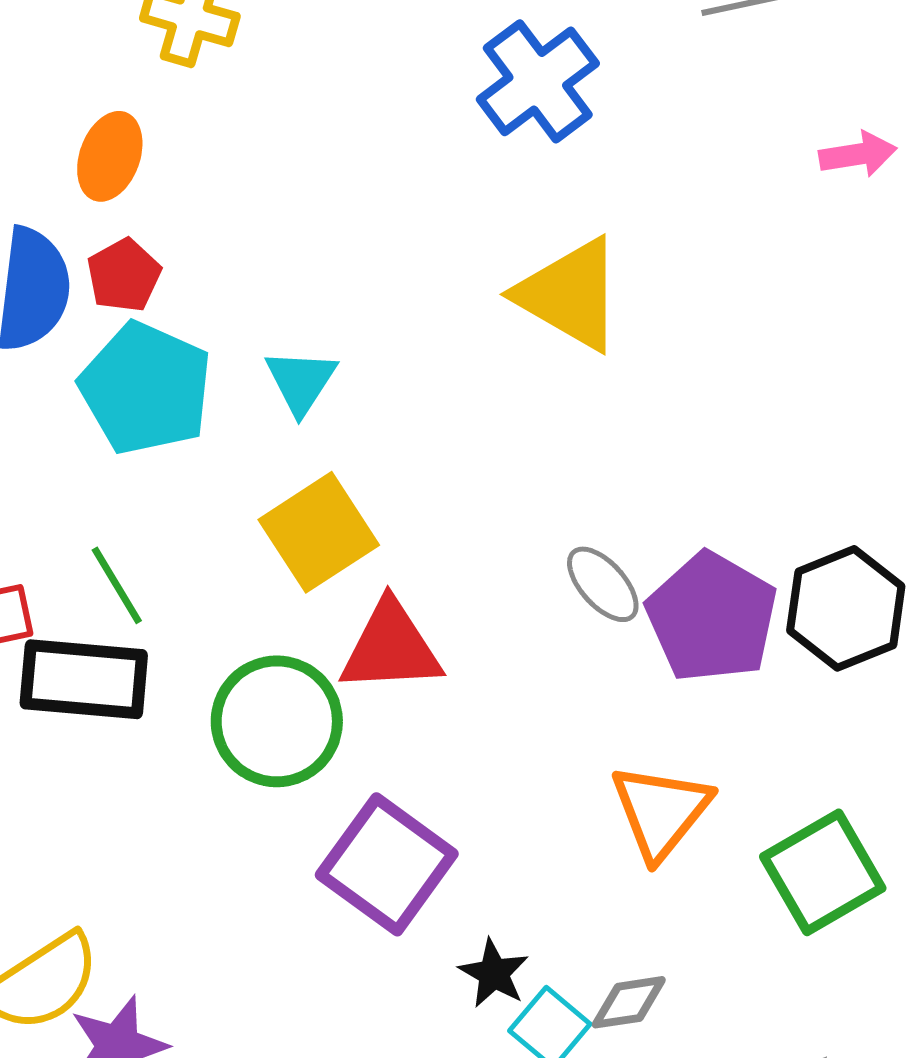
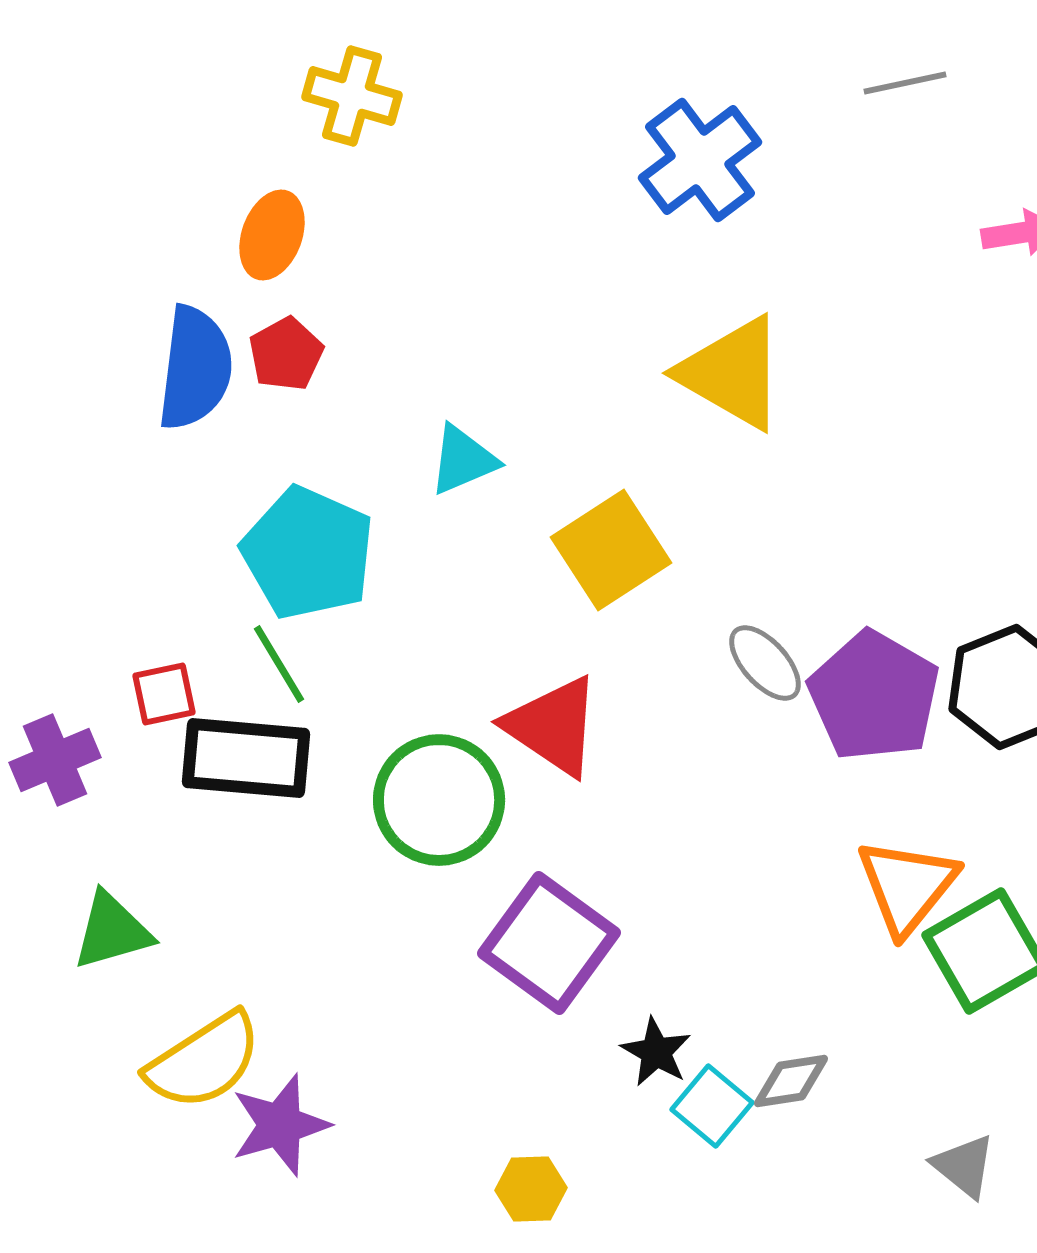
cyan triangle: (301, 381) -> (463, 460), turned 34
cyan pentagon: (146, 388) -> (308, 553), moved
yellow square: (319, 532) -> (611, 550), moved
red triangle: (391, 647) -> (553, 726), turned 37
orange triangle: (661, 811) -> (907, 886), moved

